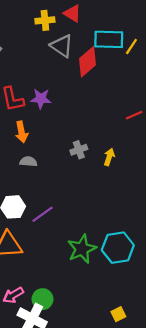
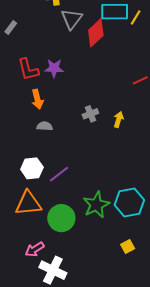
gray triangle: (62, 46) -> (72, 19), turned 35
green circle: (43, 299) -> (61, 218), moved, size x1.4
yellow square: (118, 314) -> (128, 247), moved

